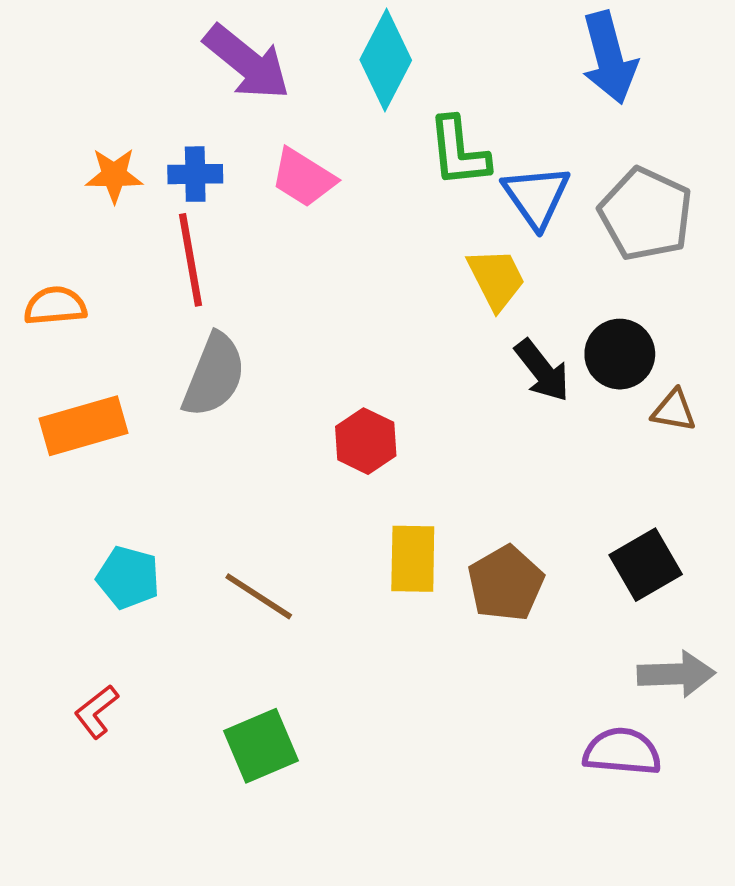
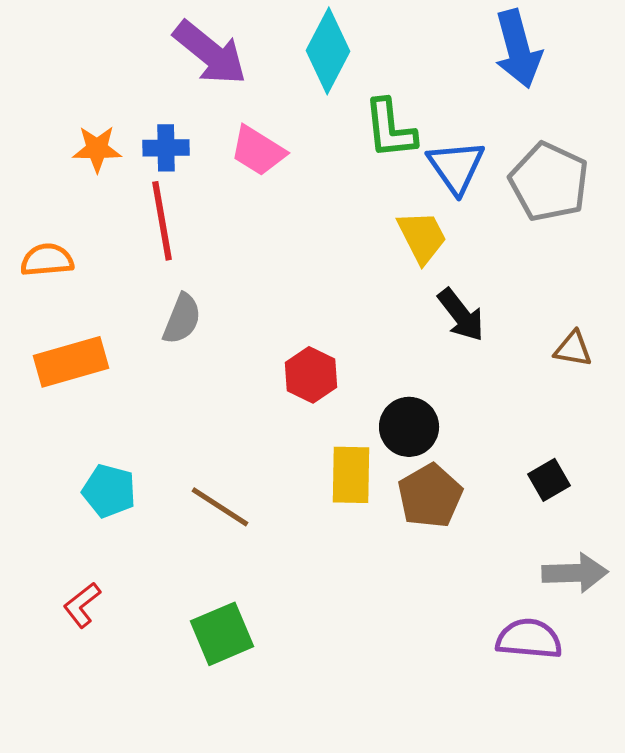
black circle: (620, 354) -> (409, 427), moved
gray semicircle: (214, 375) -> (182, 319), size x0.7
black square: (646, 565) -> (549, 480), size x0.7

